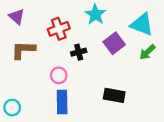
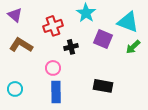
purple square: (114, 43) -> (103, 39), turned -30
brown L-shape: (23, 50) -> (21, 45), turned 30
cyan circle: (12, 108) -> (15, 89), moved

